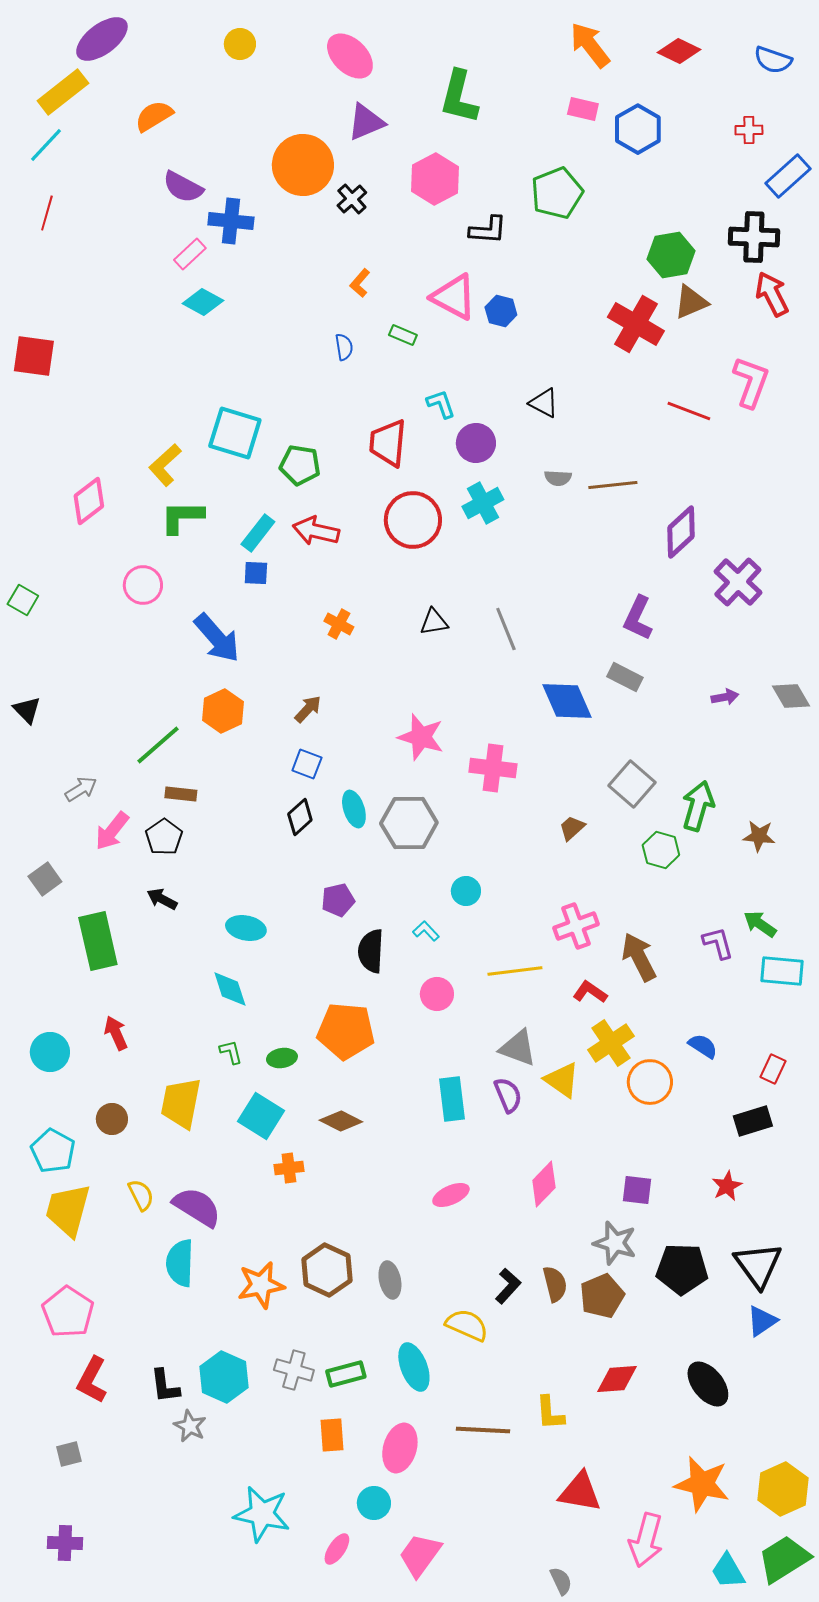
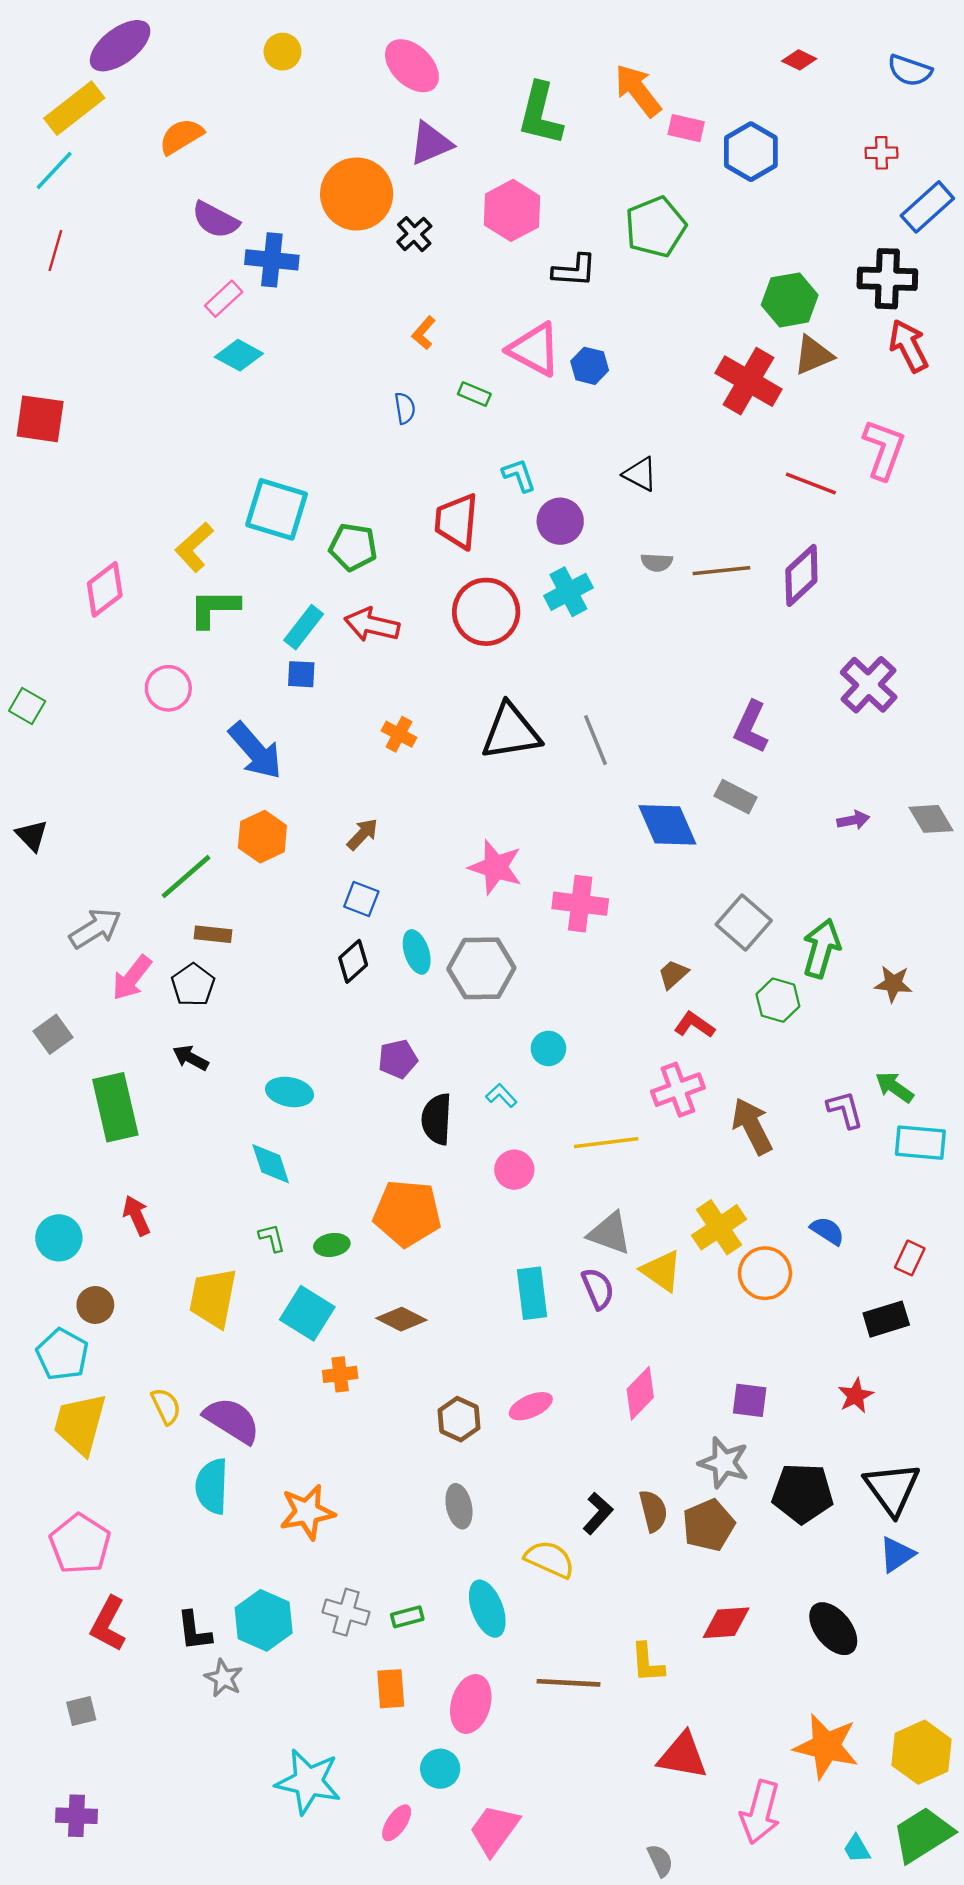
orange arrow: (590, 45) -> (638, 90), moved
red diamond: (679, 51) -> (799, 60), size x0.7
purple diamond: (681, 532) -> (801, 575), moved
black triangle: (434, 622) -> (511, 732), size x1.8
gray arrow: (81, 789) -> (95, 928), size x1.4
red L-shape: (590, 992) -> (694, 1025), moved
brown circle: (112, 1119) -> (95, 1305), moved
brown hexagon: (327, 1270) -> (459, 1419), moved, size x0.7
green rectangle: (346, 1374) -> (407, 1617), size x0.7
cyan trapezoid: (728, 1571) -> (857, 1849), size x0.7

